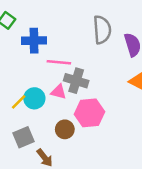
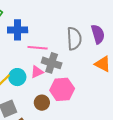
gray semicircle: (102, 30) -> (74, 39), moved
pink triangle: (58, 92) -> (37, 72), turned -40

